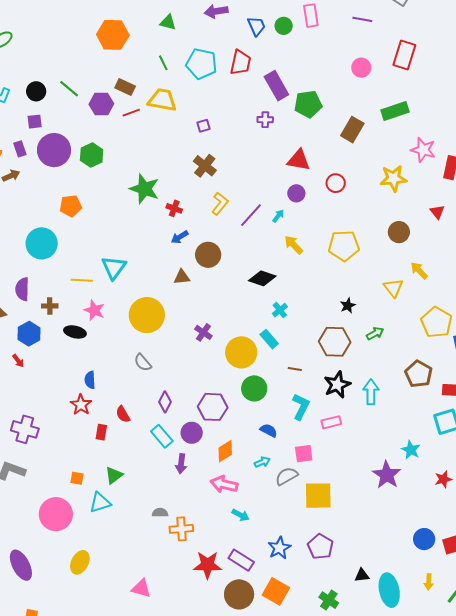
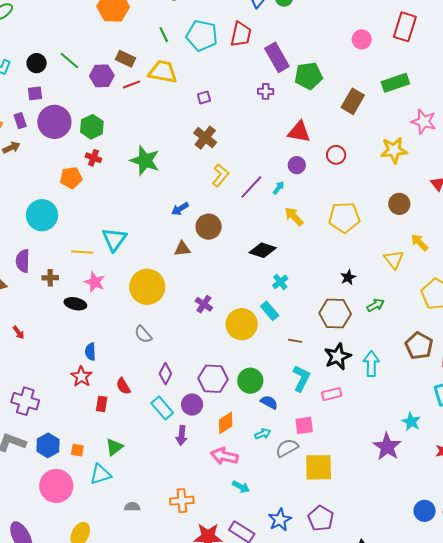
red cross: (174, 208) -> (93, 158), moved
blue hexagon: (29, 334) -> (48, 445), moved
green circle: (254, 388) -> (250, 381), moved
gray semicircle: (160, 513) -> (132, 507), moved

